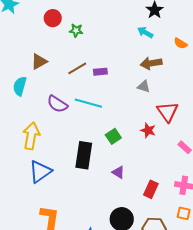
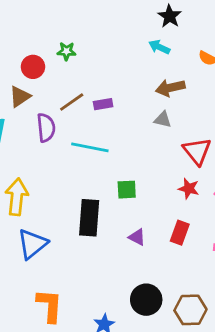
red circle: (53, 18) -> (33, 67), moved
purple semicircle: (57, 104) -> (46, 128), moved, turned -125
red star: (148, 130) -> (189, 189), moved
green square: (113, 136) -> (127, 190), turned 35
red rectangle: (151, 189) -> (180, 233), moved

